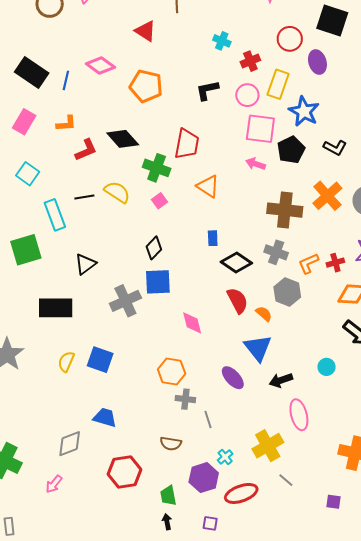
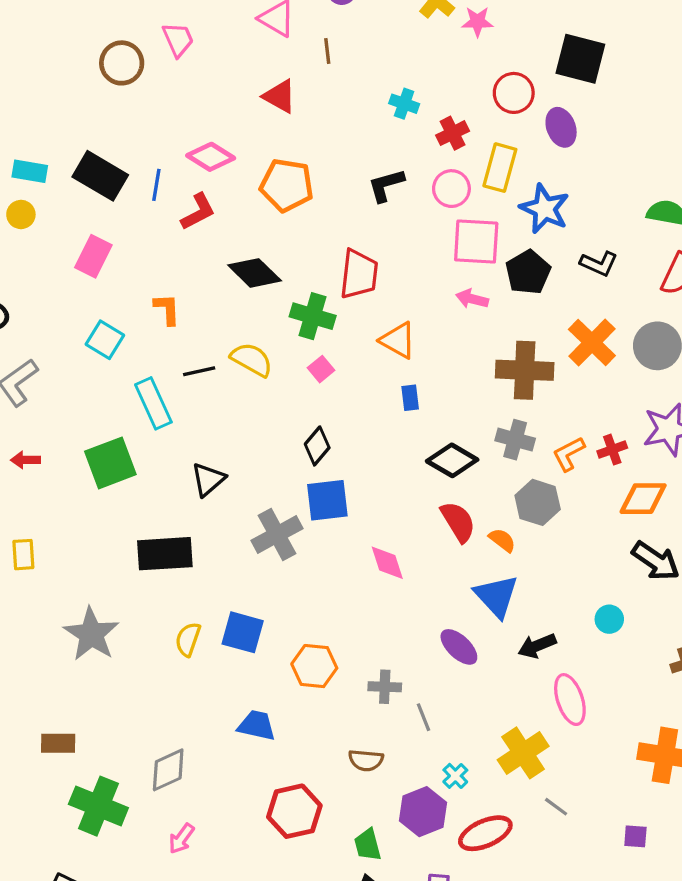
orange L-shape: (66, 124) -> (167, 309), moved, turned -85
red L-shape: (86, 150) -> (198, 212), moved
blue rectangle: (213, 238) -> (410, 398), moved
orange hexagon: (172, 371) -> (314, 666), moved
gray diamond: (70, 444) -> (168, 770), moved

